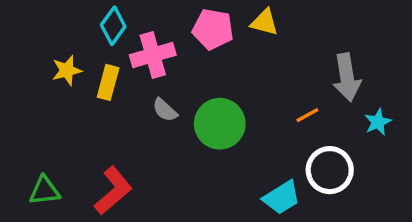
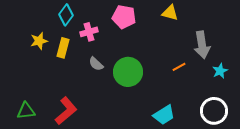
yellow triangle: (264, 22) -> (170, 13), moved
pink cross: (153, 55) -> (89, 32), size x0.7
white circle: (330, 170) -> (214, 111), moved

